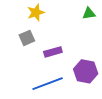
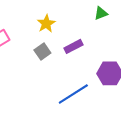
purple rectangle: (53, 52) -> (73, 46), moved

